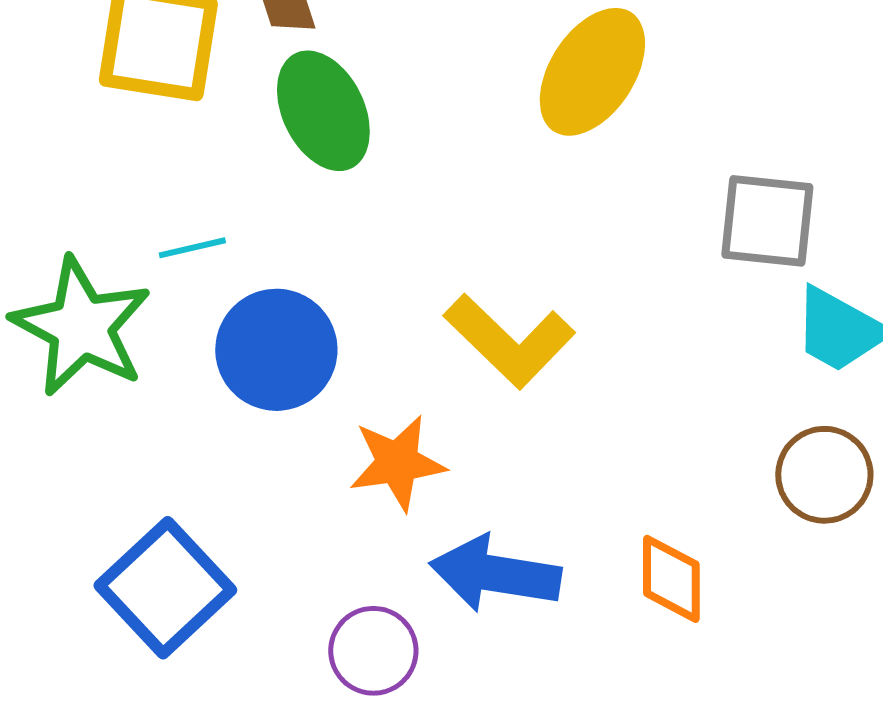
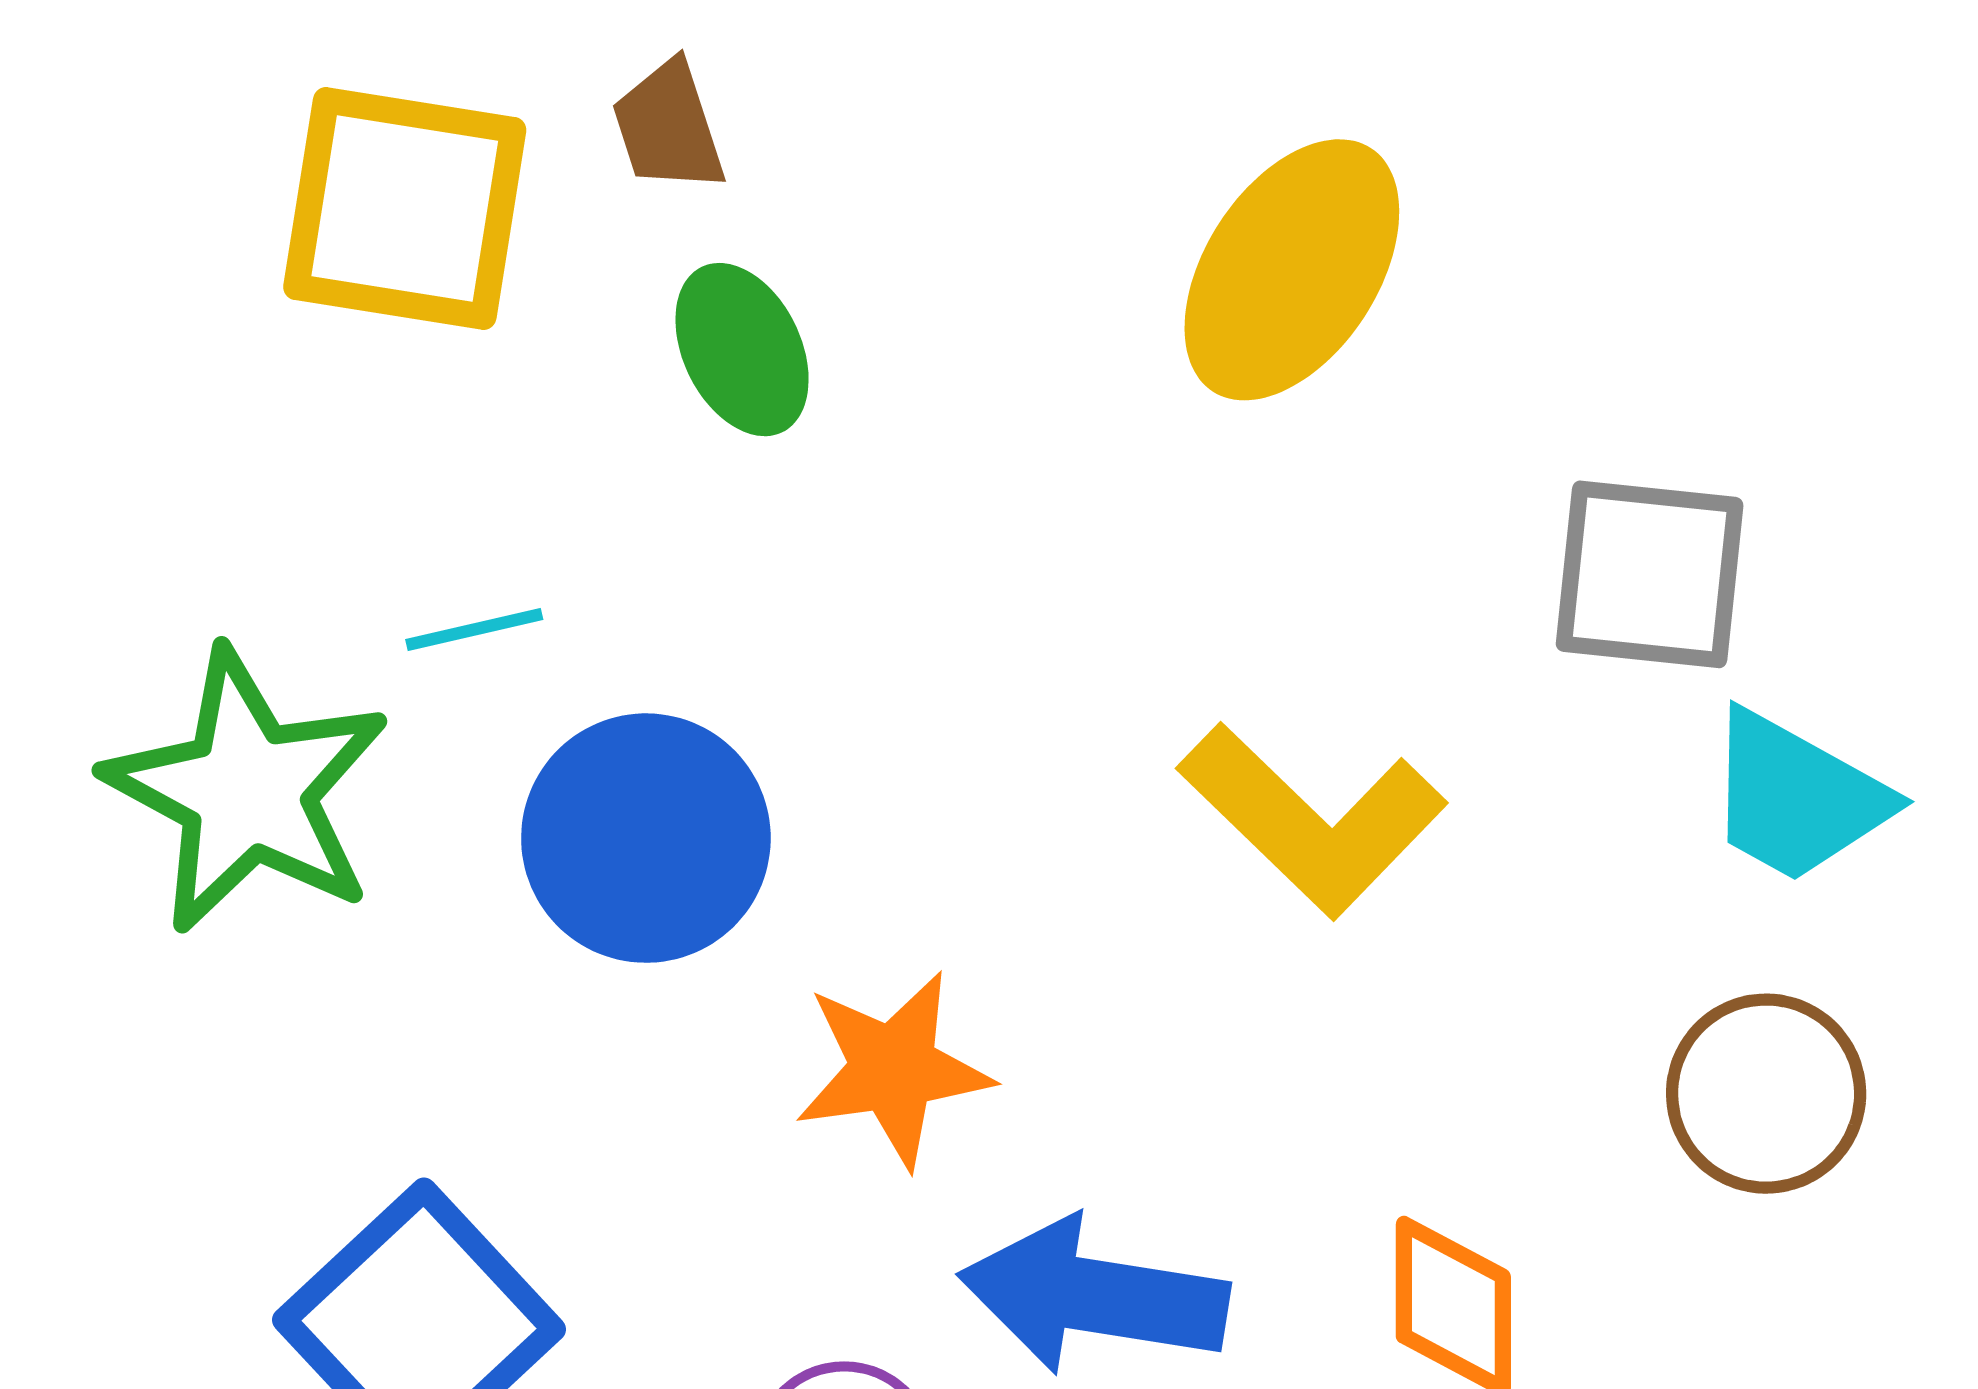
green ellipse: (323, 111) -> (742, 350), size x0.7
yellow L-shape: (509, 341) -> (1312, 820), moved

